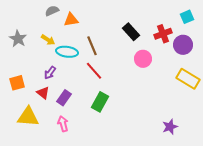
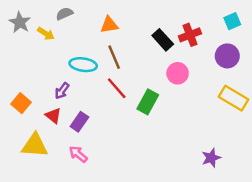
orange triangle: (71, 20) -> (109, 25), moved
red cross: (163, 34) -> (190, 35), moved
gray star: (18, 39) -> (20, 22), moved
yellow arrow: (48, 40) -> (46, 34), moved
orange square: (17, 83) -> (21, 103), turned -35
green rectangle: (100, 102) -> (148, 102), moved
pink arrow: (63, 124) -> (78, 154), turned -35

